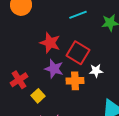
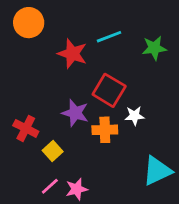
red star: (50, 43) -> (72, 54), moved
red cross: (19, 80) -> (26, 128), turned -30

